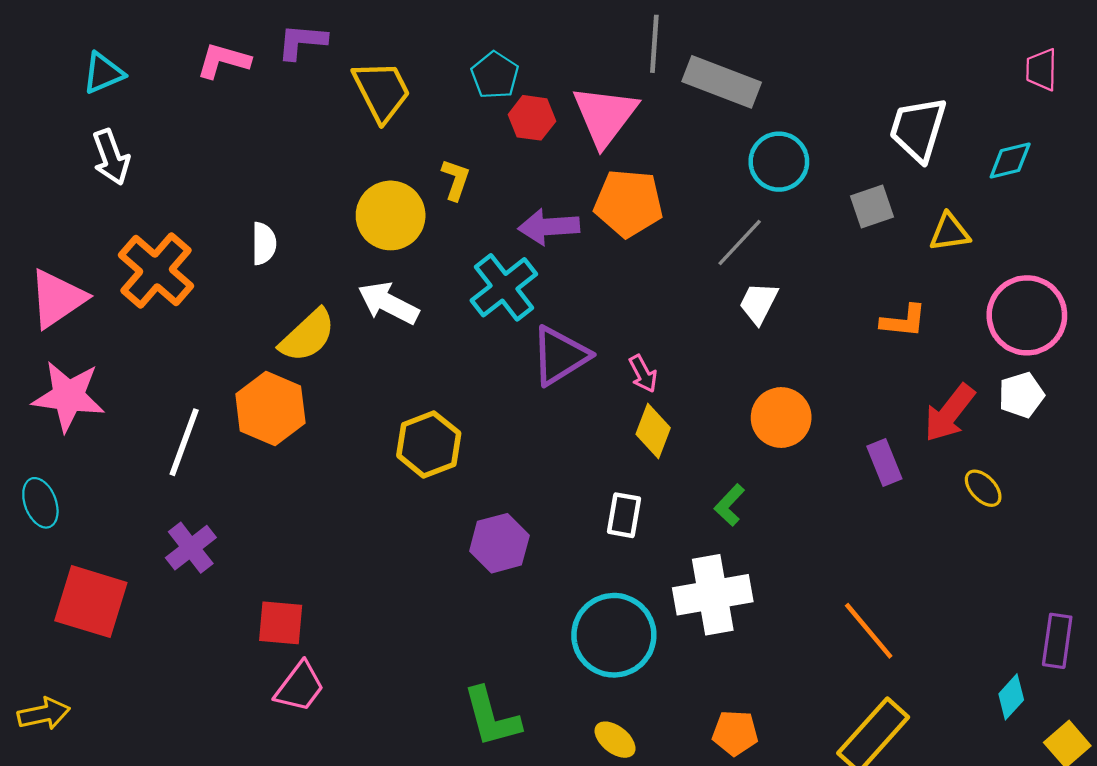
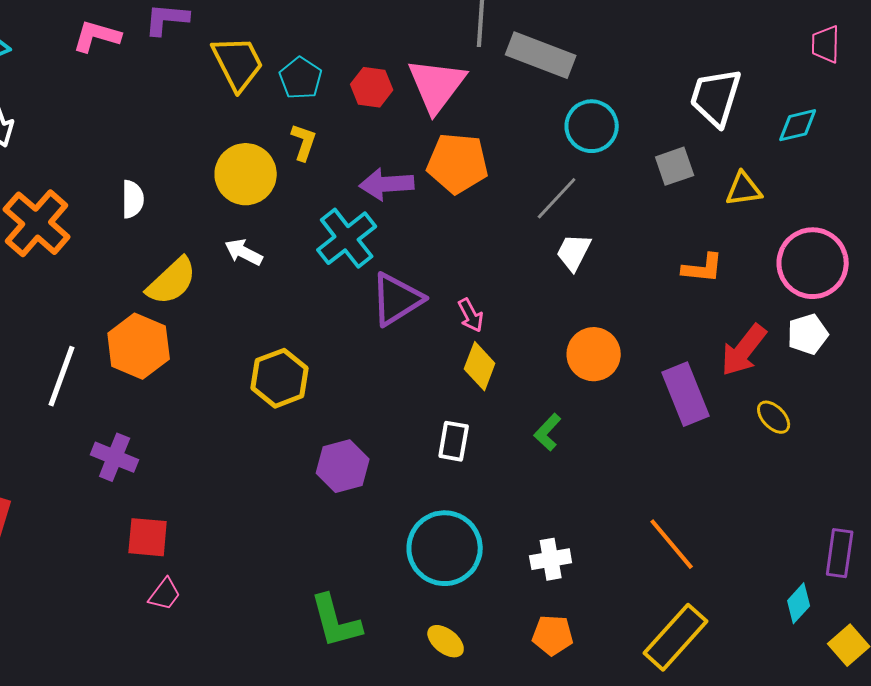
cyan pentagon: (495, 75) -> (301, 78), moved
white arrow: (388, 303) -> (244, 252), size x0.7
purple rectangle: (884, 462) -> (686, 394), size x1.5
purple cross: (191, 548) -> (115, 457), moved, turned -30
white cross: (713, 595) -> (551, 559), moved, size x0.6
pink trapezoid: (300, 687) -> (165, 594), size x0.7

